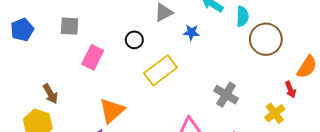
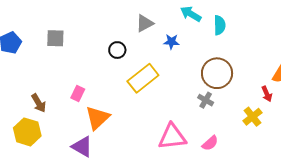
brown circle: (266, 39) -> (217, 73), moved
pink rectangle: (93, 57) -> (78, 94), moved, size x0.7
gray cross: (226, 95) -> (206, 100), size x0.7

